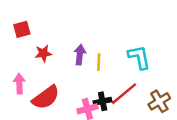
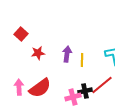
red square: (22, 29) -> (21, 34), turned -32
pink arrow: (19, 84) -> (19, 87), moved

